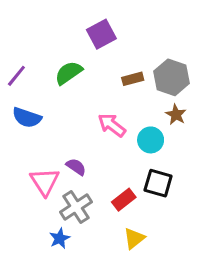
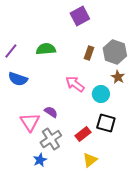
purple square: (101, 34) -> (80, 16), moved
green semicircle: (69, 73) -> (46, 49), turned 30
brown rectangle: (133, 79) -> (89, 53), turned -56

